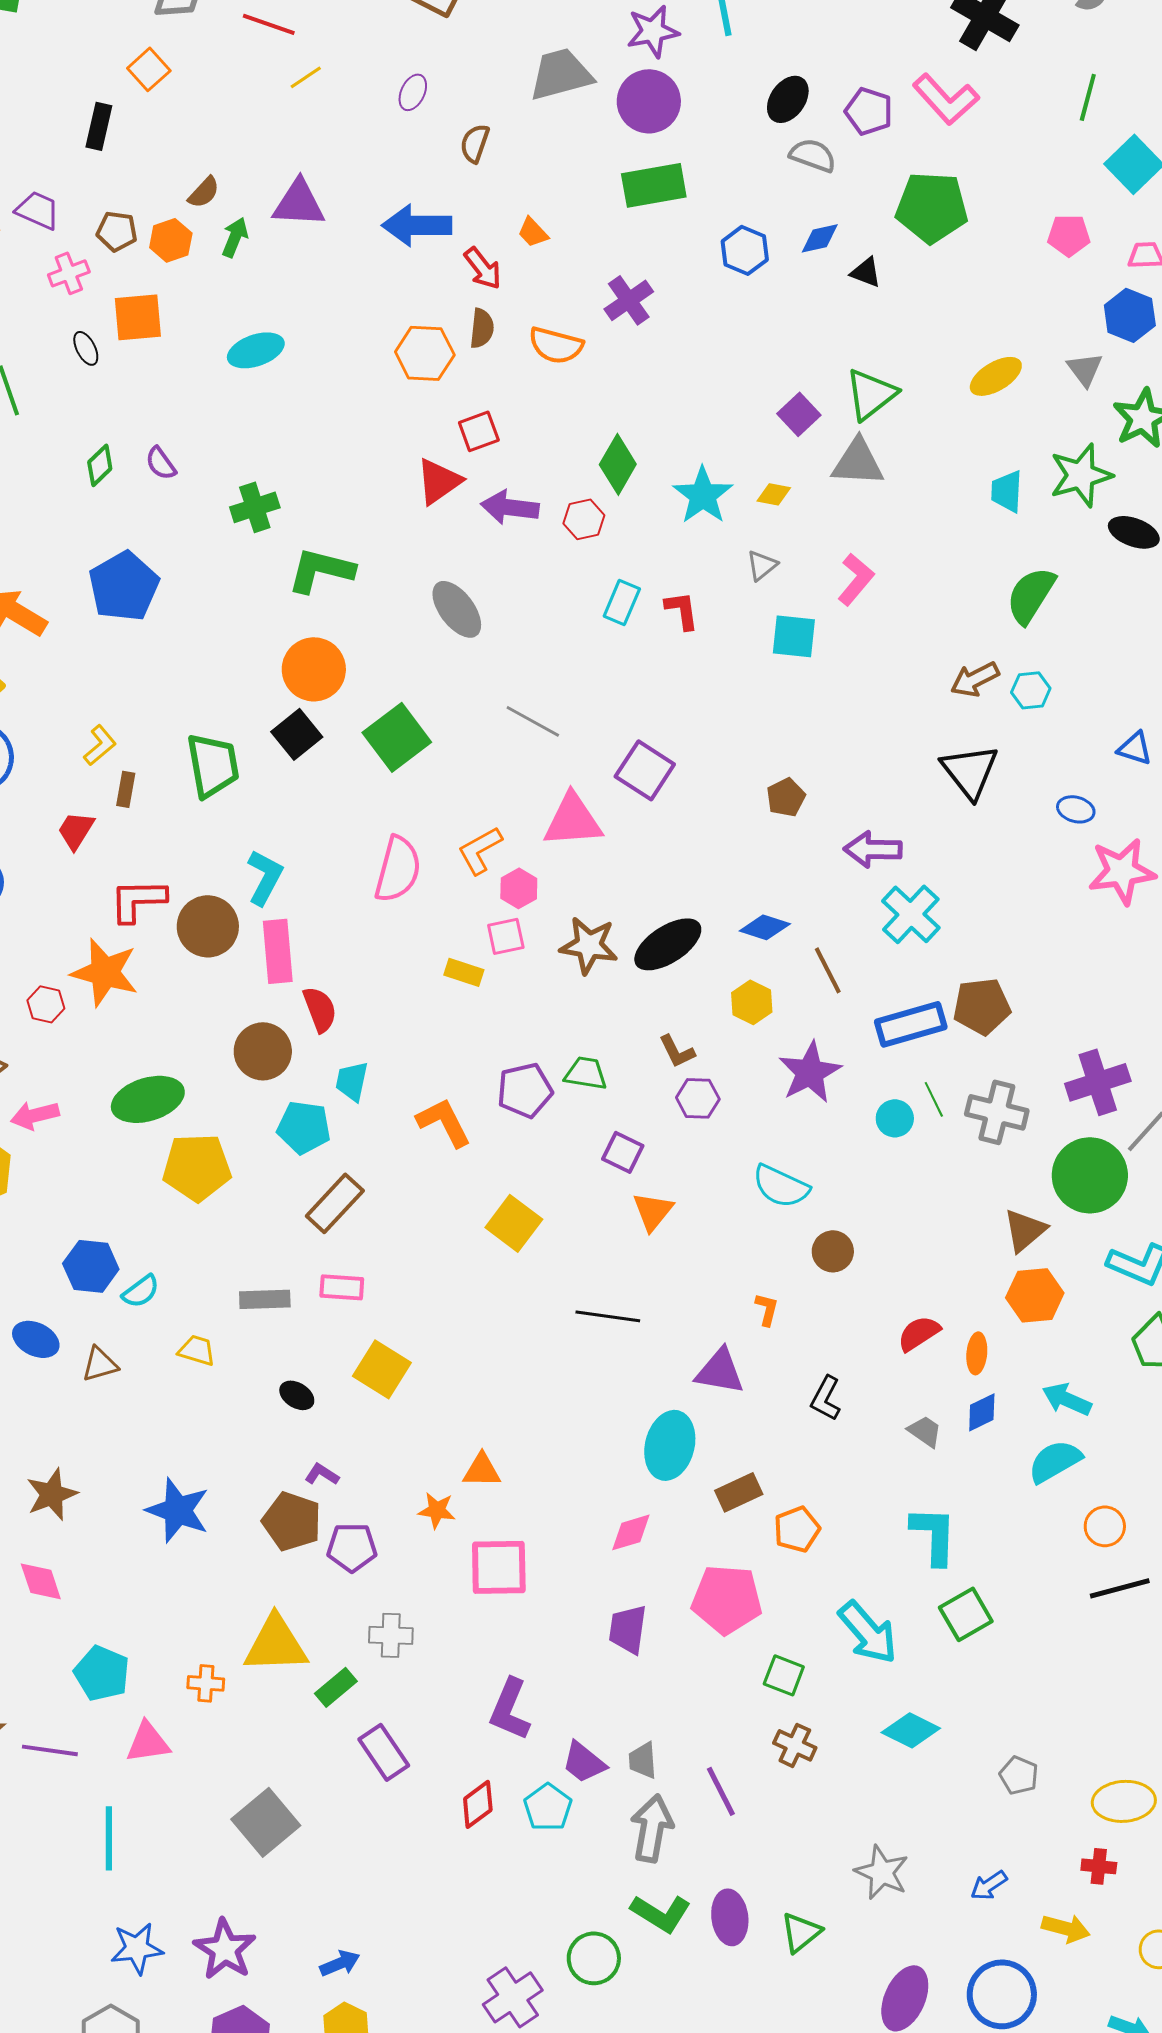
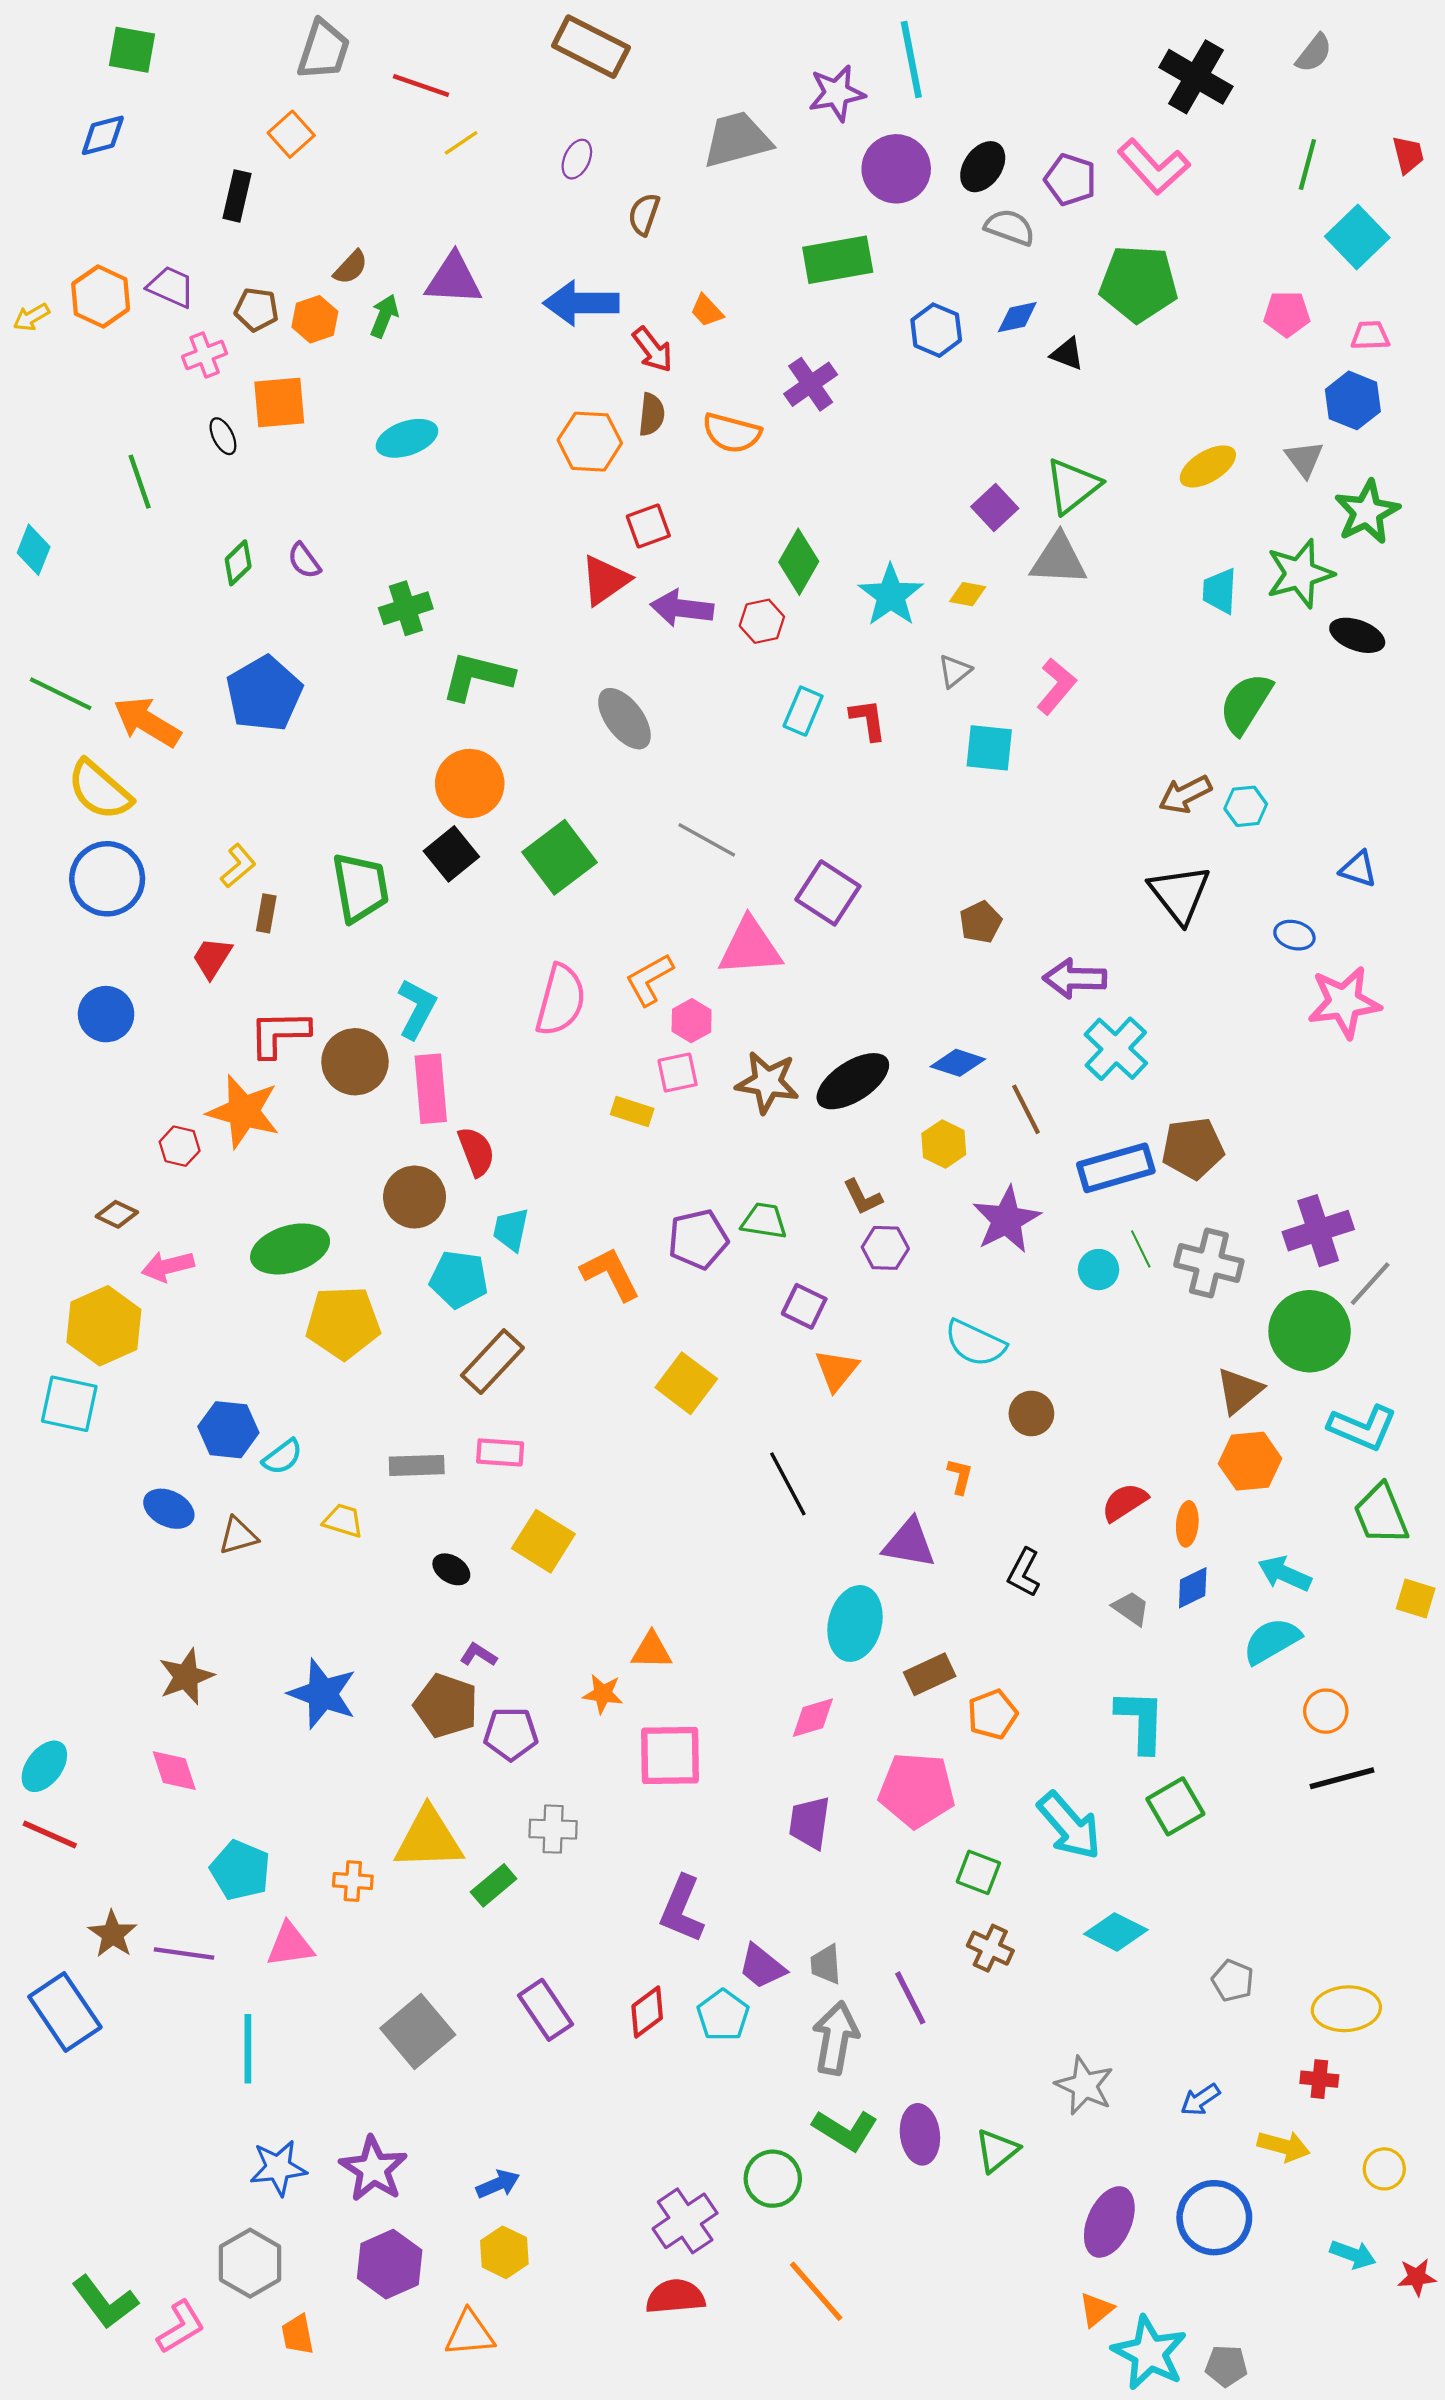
purple circle: (649, 101) -> (896, 169), moved
black line: (608, 1316) -> (788, 1484), turned 54
purple rectangle: (384, 1752) -> (545, 2010), moved

